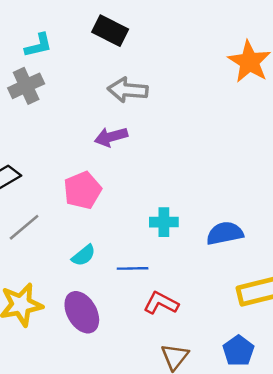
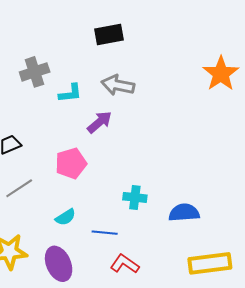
black rectangle: (110, 31) -> (109, 35), turned -44
cyan L-shape: (38, 45) -> (70, 93), moved
purple arrow: (111, 137) -> (100, 122), turned 148

